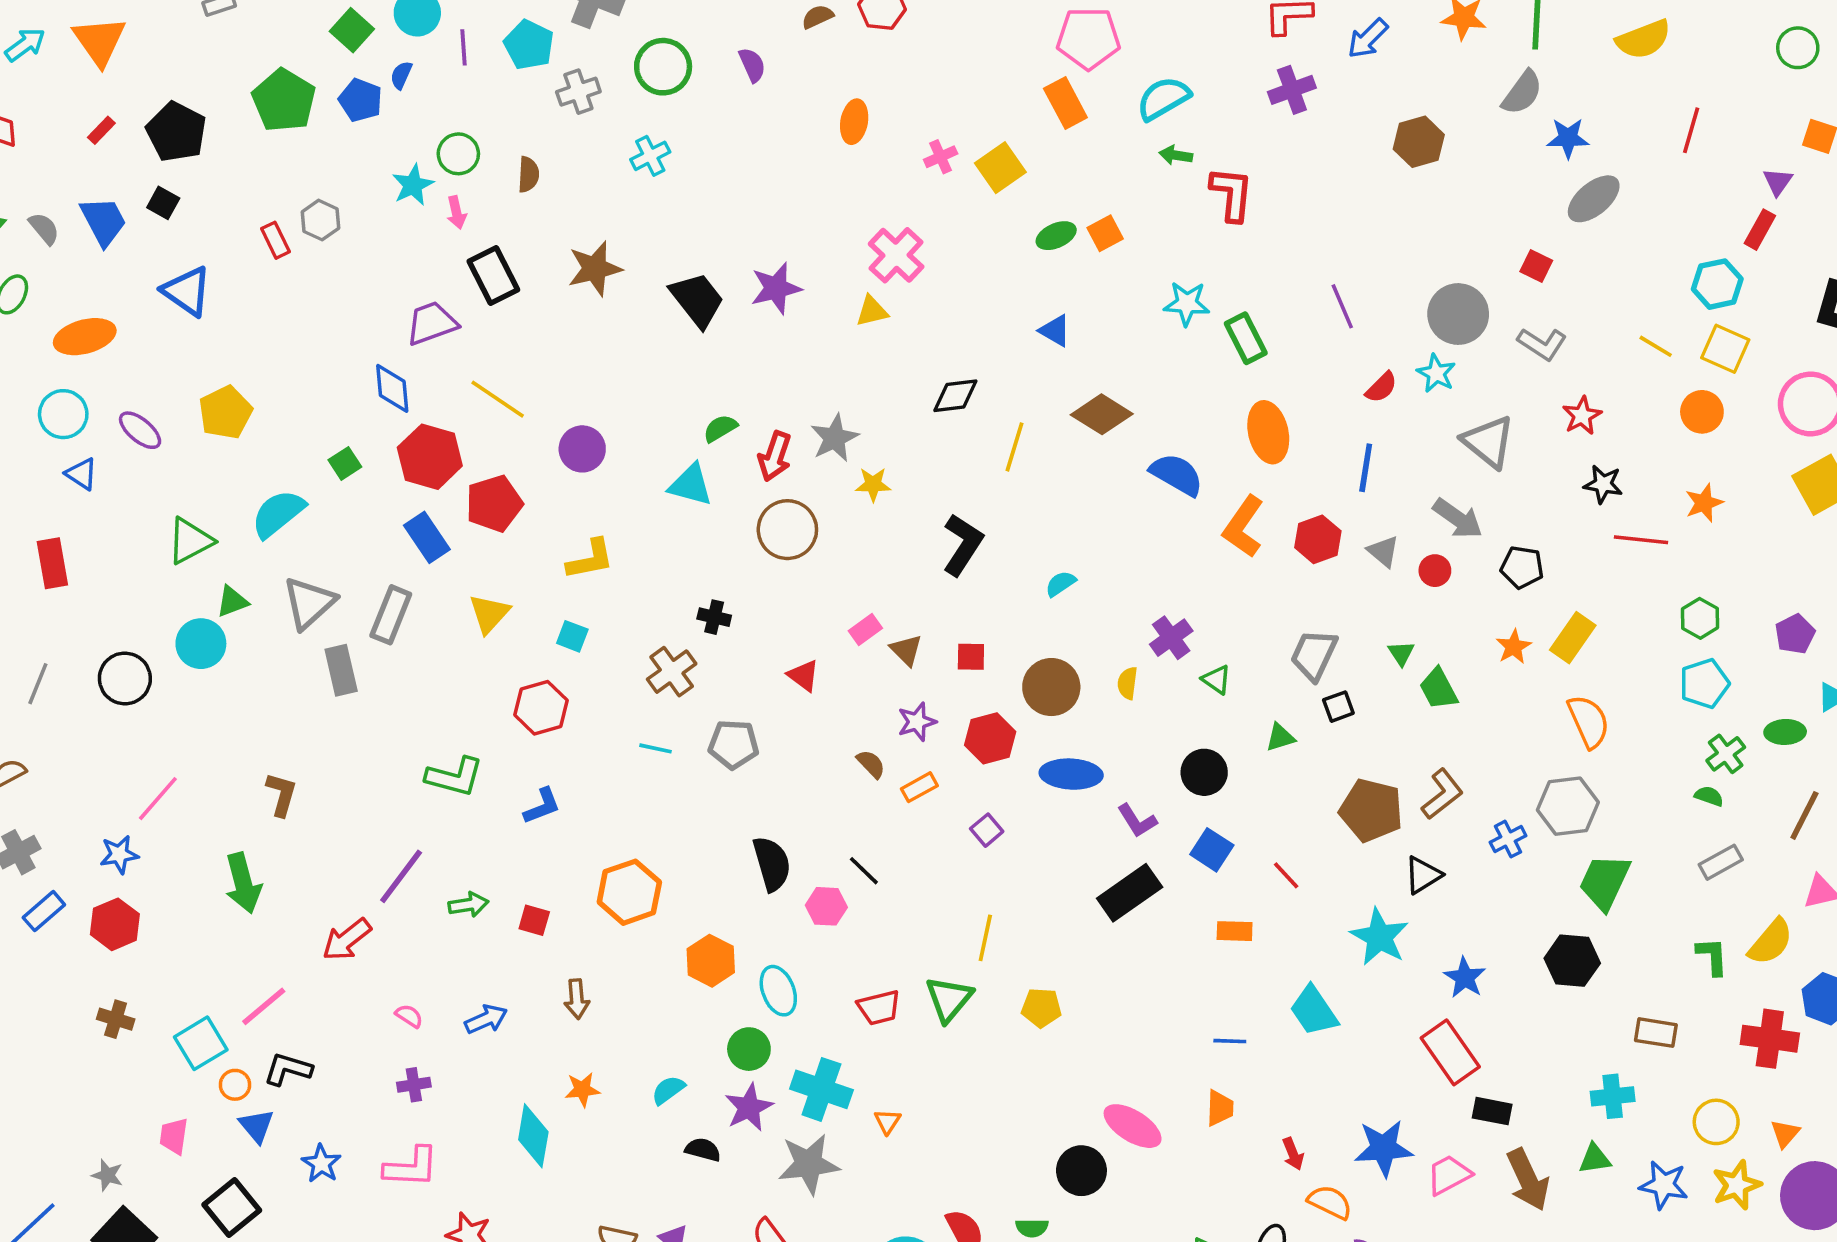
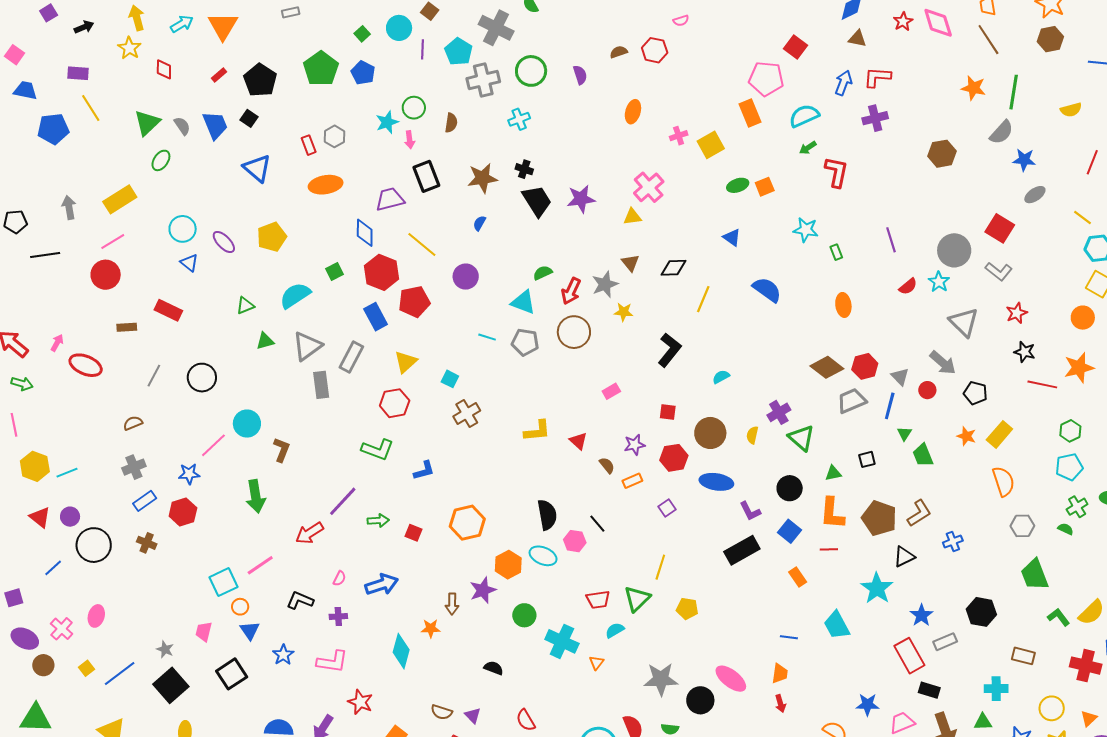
green square: (352, 30) -> (362, 34), size x0.7
blue arrow: (1368, 39) -> (843, 83), moved, turned 150
yellow semicircle: (1643, 39) -> (1071, 110), size x0.7
blue semicircle: (401, 75) -> (479, 223), moved
gray cross: (578, 92) -> (483, 80), size x1.4
green arrow: (1176, 155) -> (808, 148), turned -48
gray ellipse: (1594, 199) -> (1035, 195), size x0.7
red square: (1536, 266) -> (1000, 228), size x1.6
orange ellipse: (85, 337) -> (326, 185), moved
green rectangle: (1246, 338) -> (836, 252), size x0.6
yellow line: (1656, 346) -> (1082, 217), moved
brown diamond: (1102, 414) -> (827, 367), moved
orange ellipse: (1268, 432) -> (843, 305), size x0.7
blue line: (1366, 468) -> (890, 406), moved
blue semicircle: (1177, 475) -> (767, 290), moved
orange star: (1704, 503) -> (1079, 368), size x1.4
orange L-shape: (1243, 527) -> (832, 513), moved, turned -36
green triangle: (190, 541) -> (245, 306), size x0.7
yellow L-shape: (590, 559) -> (537, 431), moved
red rectangle: (52, 563) -> (168, 310), turned -60
black cross: (714, 617) -> (524, 169), moved
cyan circle: (201, 644) -> (247, 424), moved
orange star: (1514, 647) -> (966, 436), turned -30
brown triangle: (906, 650) -> (630, 263), moved
gray trapezoid: (1314, 655) -> (852, 401), moved, turned 36
brown cross: (672, 672) -> (467, 414), moved
red triangle: (803, 675) -> (578, 441), moved
green triangle: (1216, 680) -> (801, 438), size x1.6
red hexagon: (541, 708) -> (395, 403), moved
gray pentagon: (733, 744) -> (525, 342), moved
cyan line: (655, 748) -> (487, 337), moved
gray hexagon: (1568, 806) -> (1022, 526), moved, size x0.7
gray rectangle: (1721, 862) -> (945, 642), moved
red line: (1286, 875) -> (829, 549), turned -54
green trapezoid: (1605, 882) -> (1035, 575), moved, turned -52
orange rectangle: (1235, 931) -> (798, 577), turned 48
green L-shape: (1712, 956) -> (1059, 617), turned -40
cyan ellipse: (778, 991) -> (543, 556), moved, turned -52
brown arrow: (577, 999) -> (452, 604), moved
pink semicircle: (409, 1016) -> (339, 578), turned 77
brown cross: (116, 1019) -> (147, 543), moved
blue arrow: (486, 1019) -> (382, 584), size x1.4
black L-shape: (288, 1069) -> (300, 600), moved
cyan semicircle: (668, 1090) -> (615, 630), moved
purple star: (749, 1107) -> (483, 590), moved
blue star: (1384, 1148) -> (867, 705), size x0.7
red arrow: (1293, 1154) -> (780, 703), moved
gray star: (809, 1164) -> (661, 679), moved

